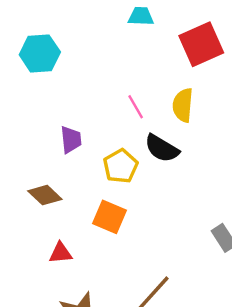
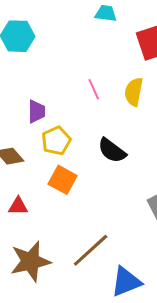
black semicircle: (162, 148) -> (112, 150), moved
yellow pentagon: (121, 166) -> (56, 141), moved

